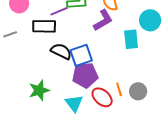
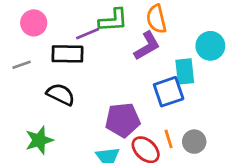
black semicircle: (61, 51) -> (61, 94), moved
blue square: (81, 55) -> (169, 92), moved
green star: (39, 90) -> (39, 140), moved

